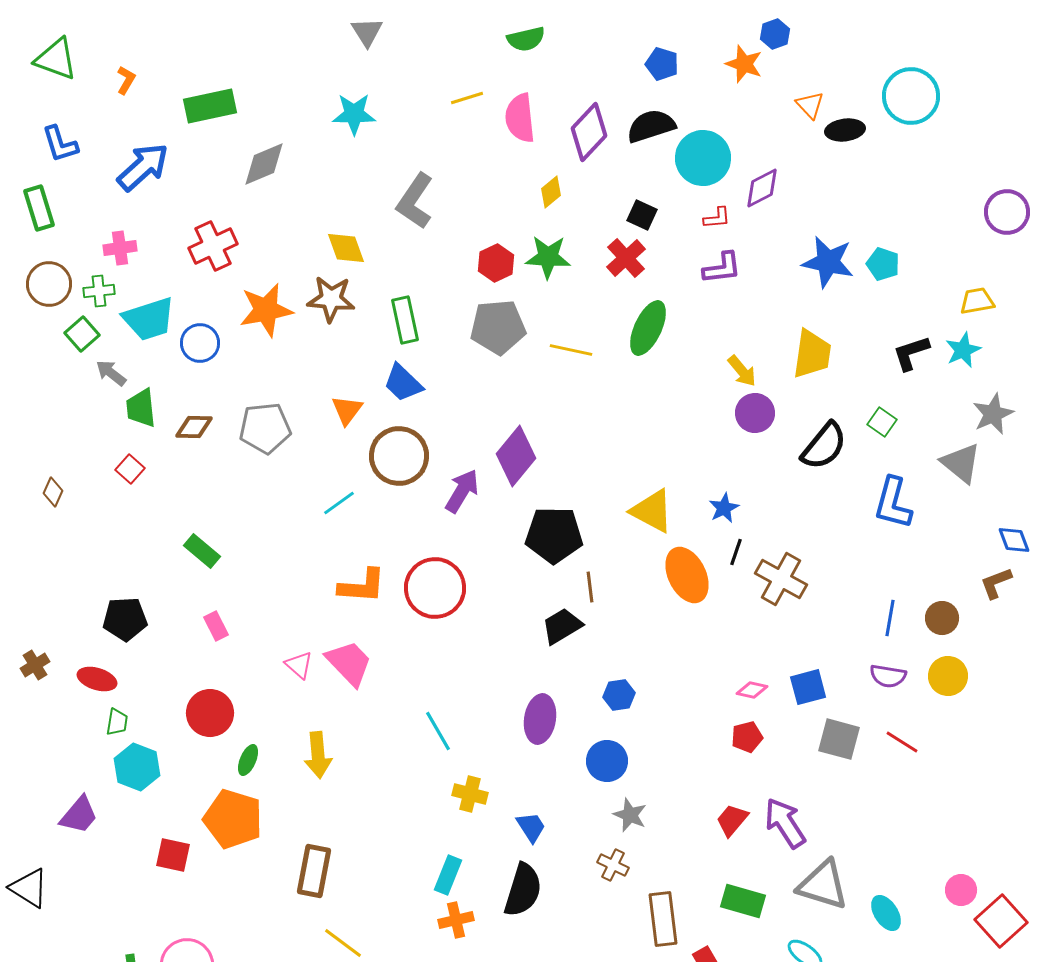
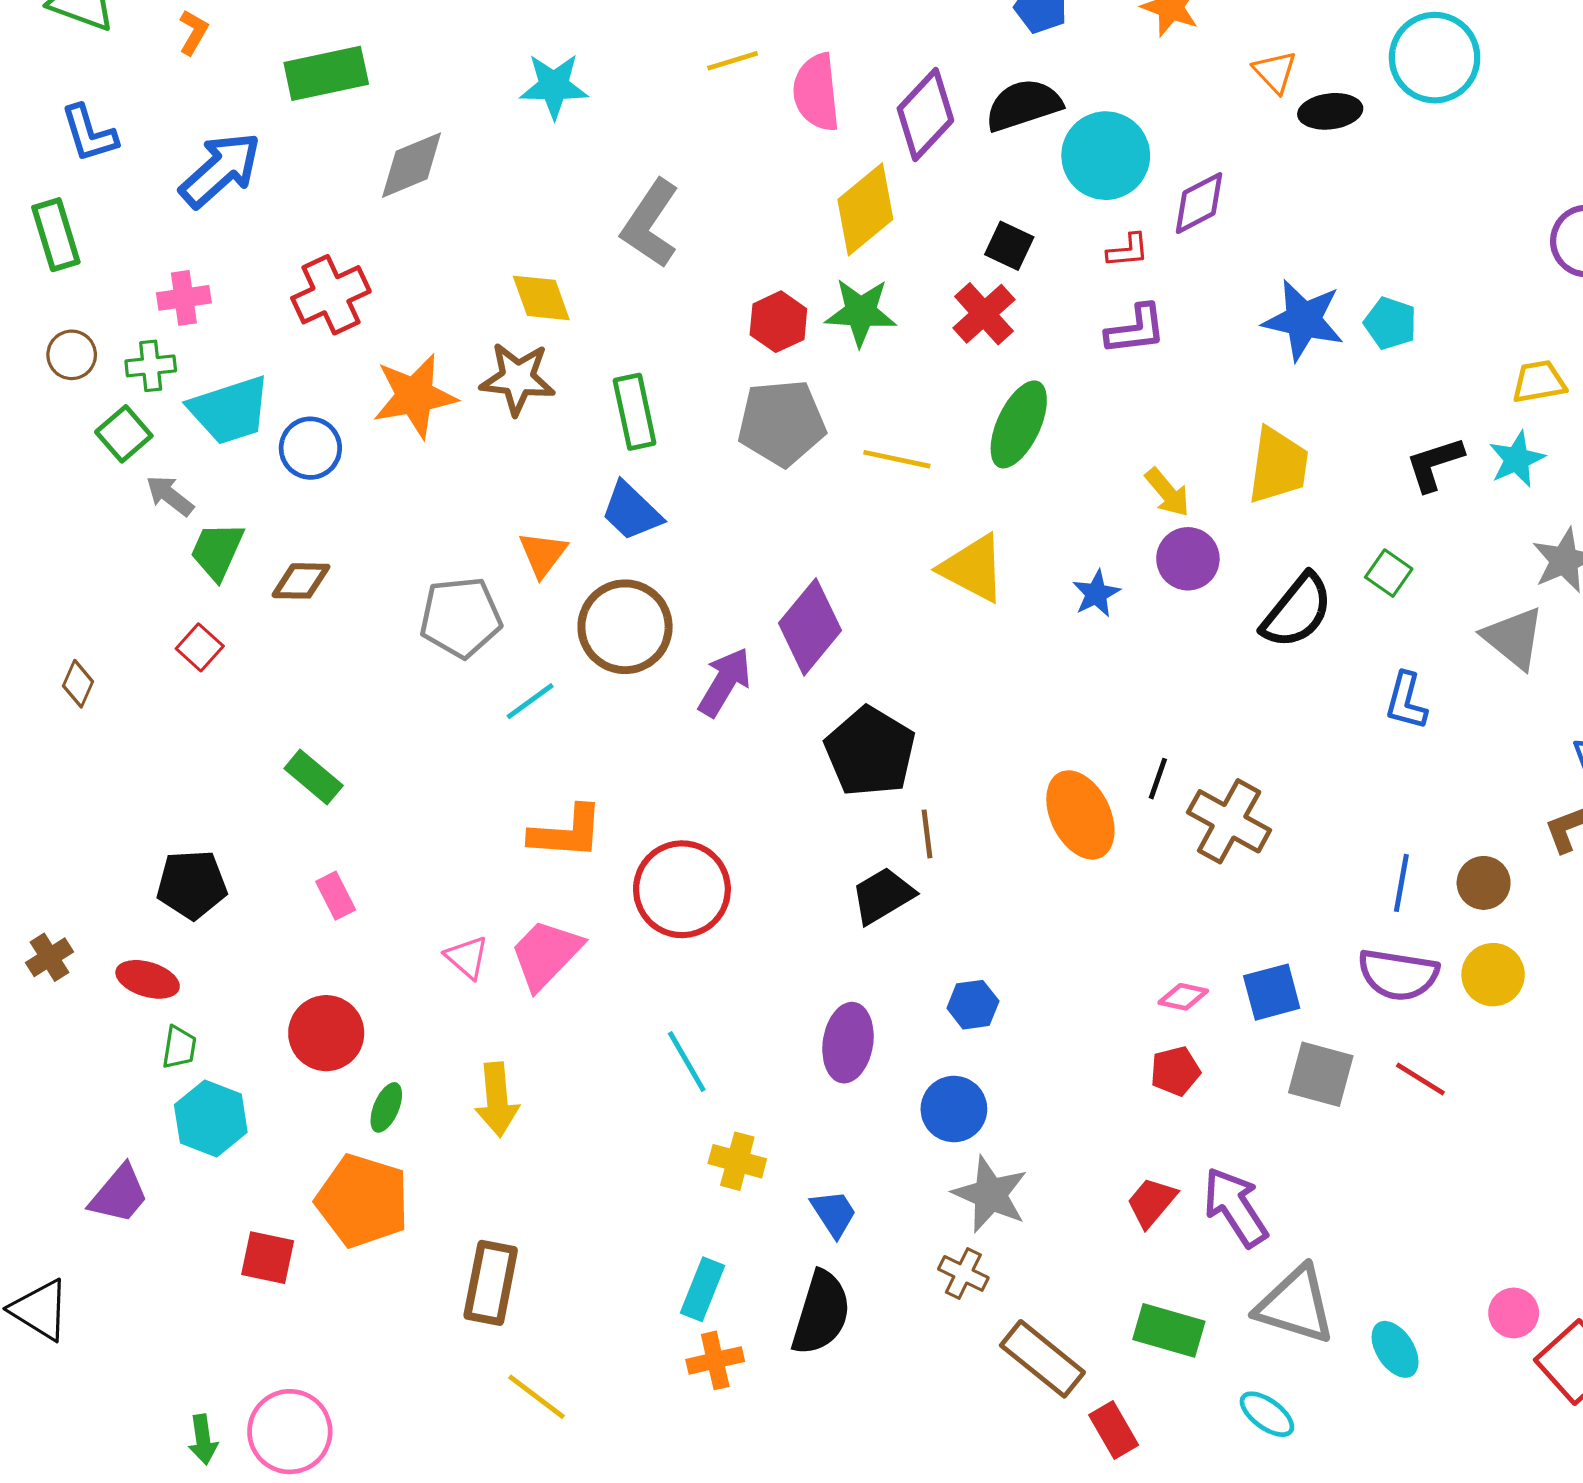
yellow diamond: (551, 192) -> (865, 209), size x1.8
brown circle: (49, 284) -> (72, 355), size x0.7
green trapezoid: (141, 408) -> (217, 551), turned 30
gray pentagon: (265, 428) -> (461, 617), moved
blue L-shape: (893, 503) -> (1406, 701), size x0.7
blue star: (724, 508) -> (1096, 594), moved
yellow triangle: (652, 511) -> (973, 568), moved
black pentagon: (554, 535) -> (870, 752), turned 30
red circle: (435, 588) -> (682, 889), moved
pink trapezoid: (349, 663) -> (546, 954), turned -92
purple semicircle: (888, 676) -> (1398, 975), size x1.4
gray star: (630, 815) -> (990, 1194), size x1.4
brown rectangle: (663, 919) -> (1042, 1359), turned -44

